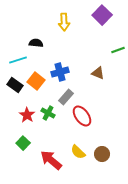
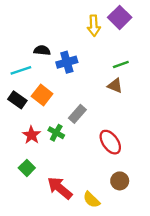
yellow arrow: (64, 22) -> (94, 26), moved
green line: (118, 50) -> (121, 64), moved
blue cross: (60, 72) -> (67, 62), moved
red ellipse: (82, 116) -> (110, 142), moved
yellow semicircle: (78, 152) -> (91, 200), moved

